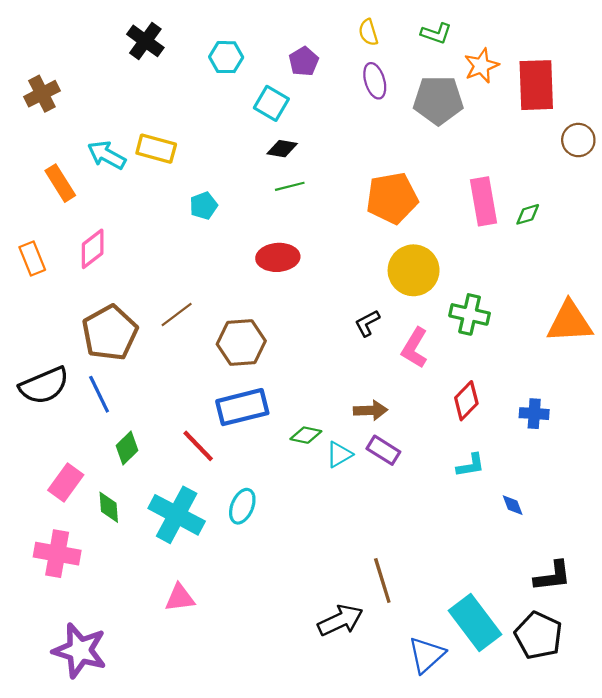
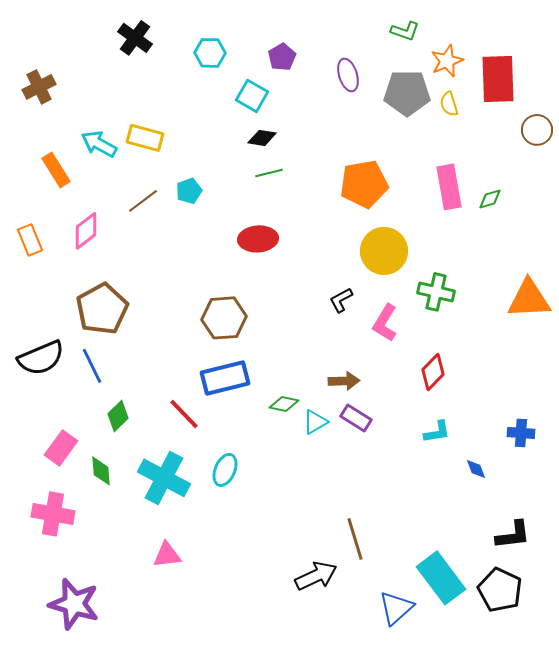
yellow semicircle: (368, 32) -> (449, 104), moved
brown line: (177, 314) -> (143, 201), moved
blue cross: (534, 414) -> (521, 433), moved

